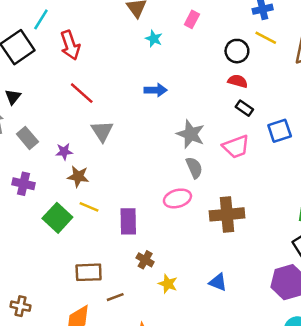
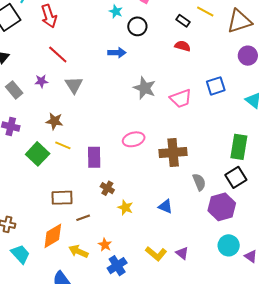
black circle: (237, 51) -> (137, 26), moved
black rectangle: (244, 108) -> (183, 21), moved
purple star: (64, 152) -> (41, 81), moved
gray semicircle: (194, 168) -> (199, 182), moved

